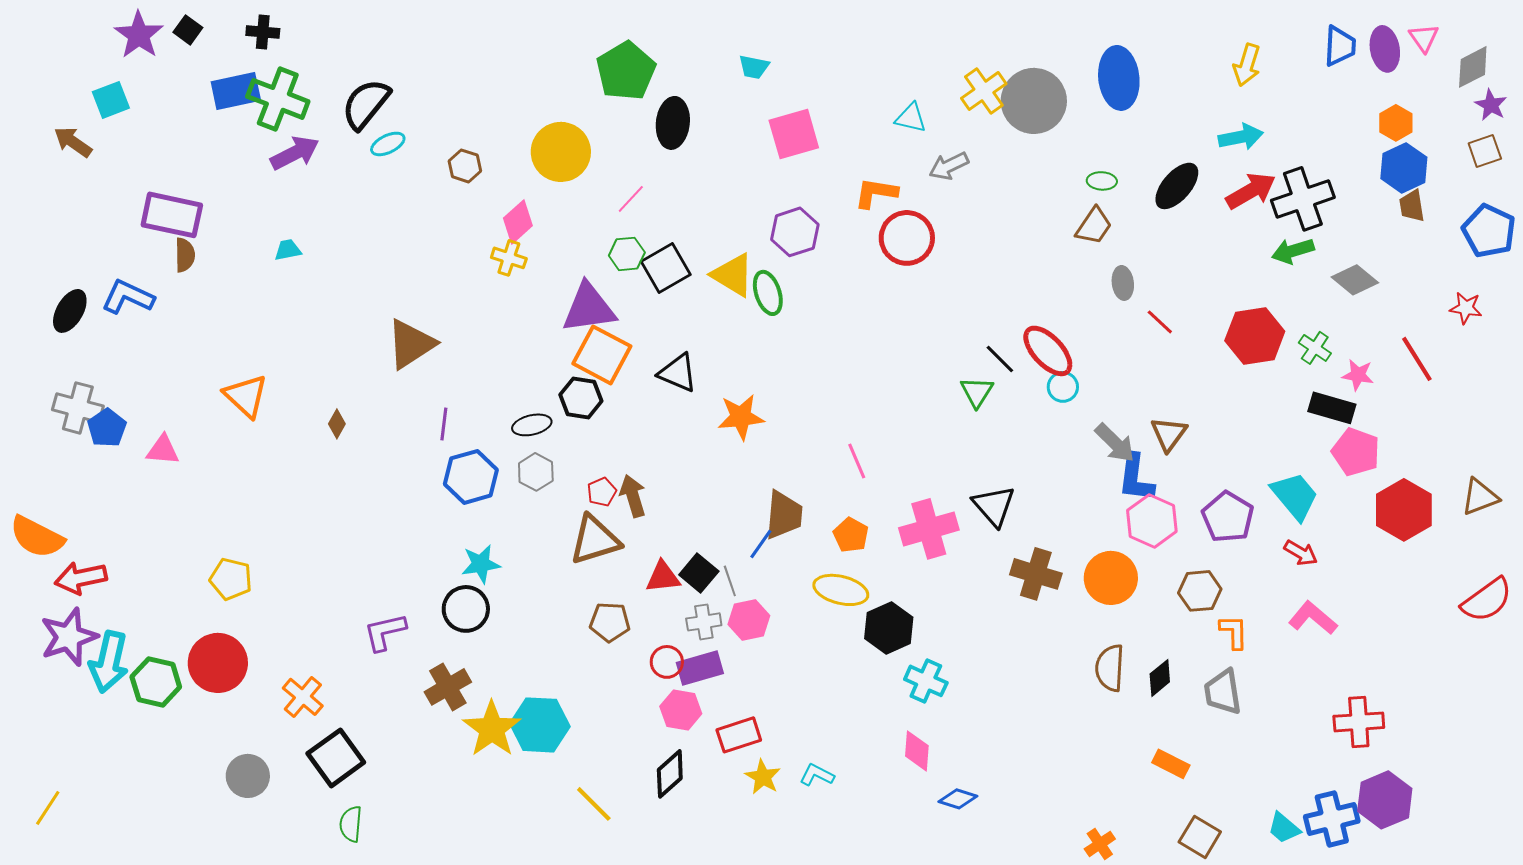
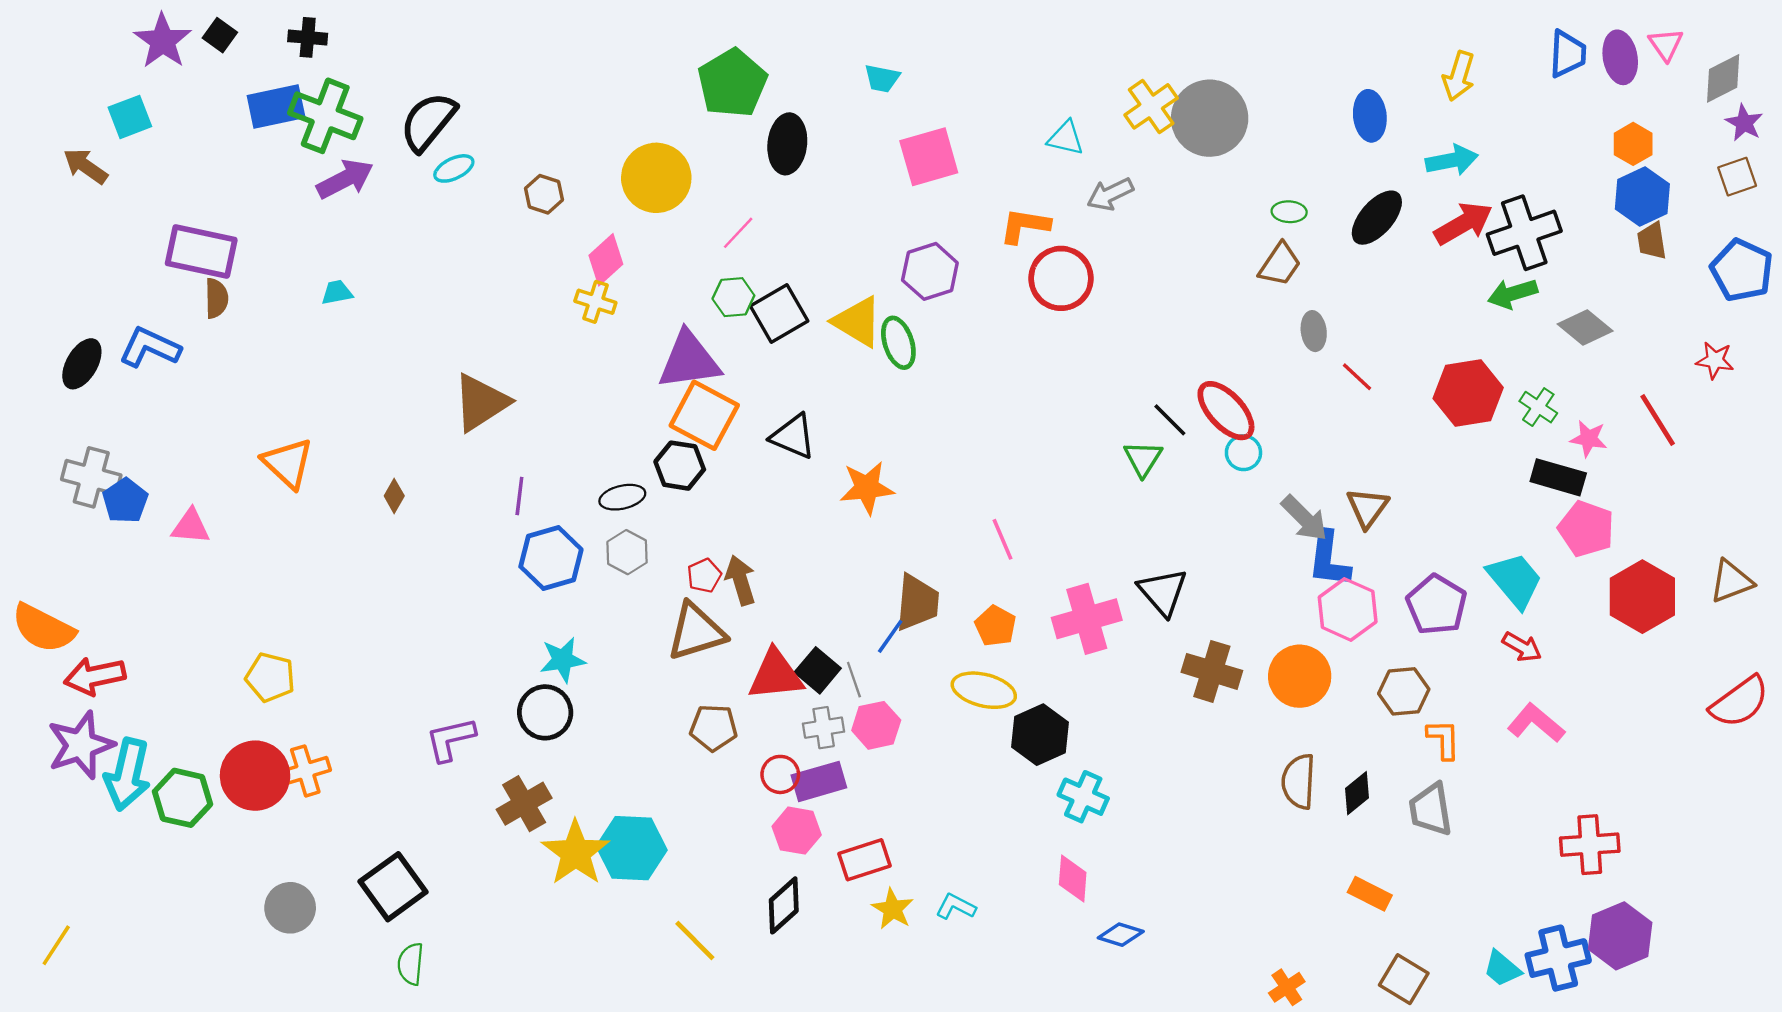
blue ellipse: (1119, 78) -> (1370, 116), moved, size x0.7
red triangle: (663, 577) -> (776, 675), size x1.4
orange cross: (303, 697) -> (305, 771), moved, turned 33

